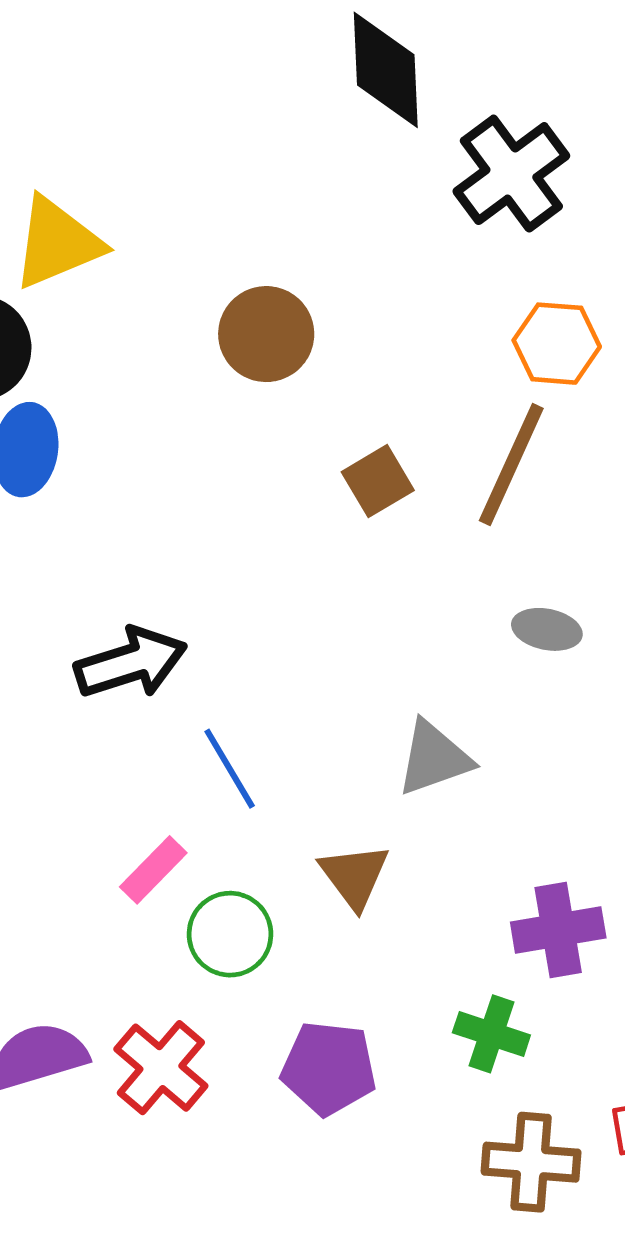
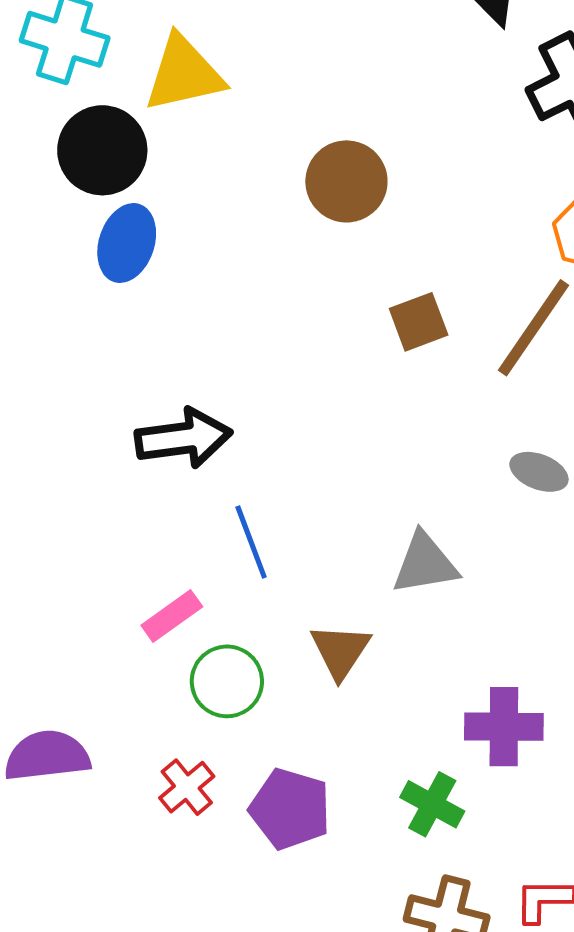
red cross: (161, 1068) -> (187, 787), moved, size x0.7

